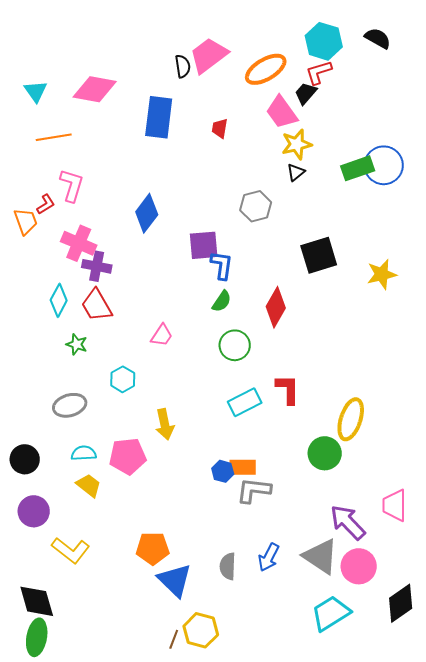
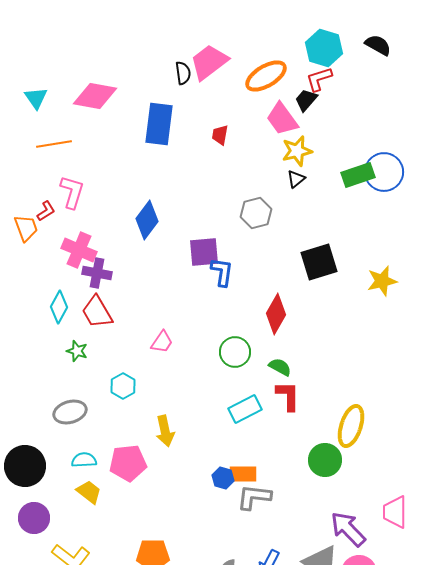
green semicircle: (222, 301) -> (280, 367), moved, turned -95
black circle: (25, 459) -> (25, 466), size x1.4

